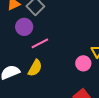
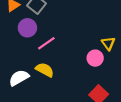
yellow semicircle: (35, 68) -> (45, 70), turned -84

